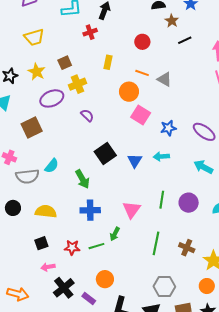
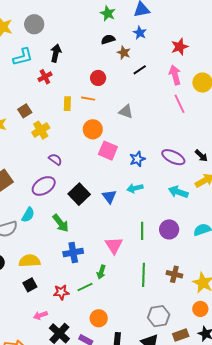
orange line: (142, 73) -> (88, 99), moved
purple ellipse: (52, 98) -> (44, 186), moved
black square: (41, 243) -> (30, 285), moved

